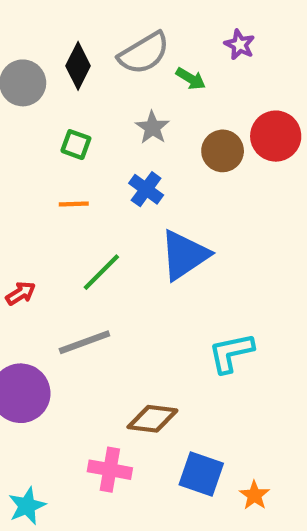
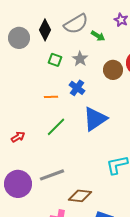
green square: (76, 145) -> (55, 60), moved
orange line: (74, 204) -> (51, 97), moved
gray line: (84, 342) -> (52, 175), moved

